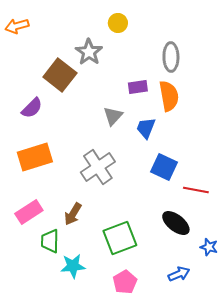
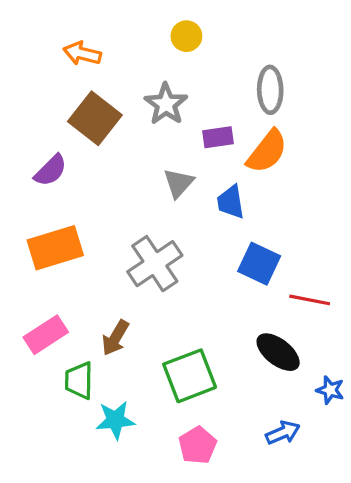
orange arrow: (17, 26) -> (82, 53), moved, turned 30
gray star: (89, 52) -> (166, 104), moved
orange semicircle: (169, 96) -> (267, 151), turned 48
blue trapezoid: (146, 128) -> (231, 202), turned -30

